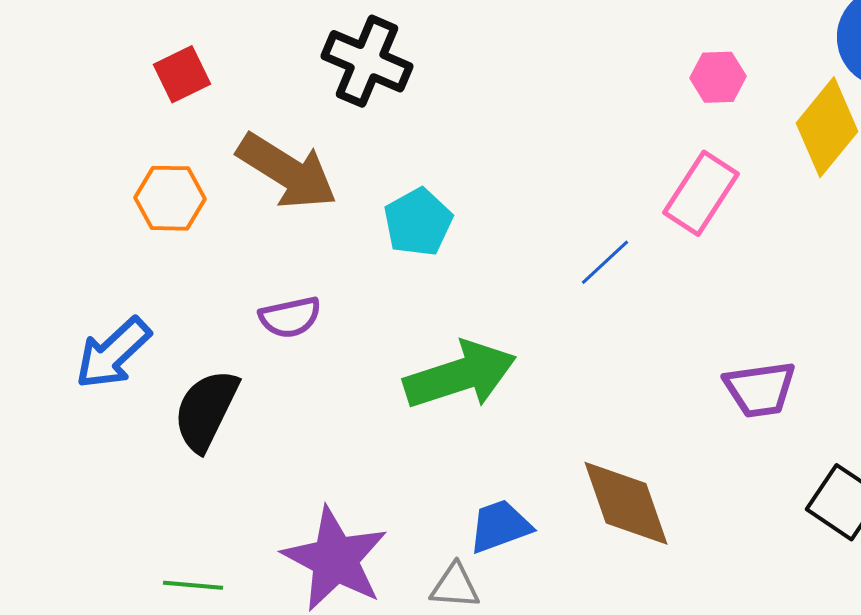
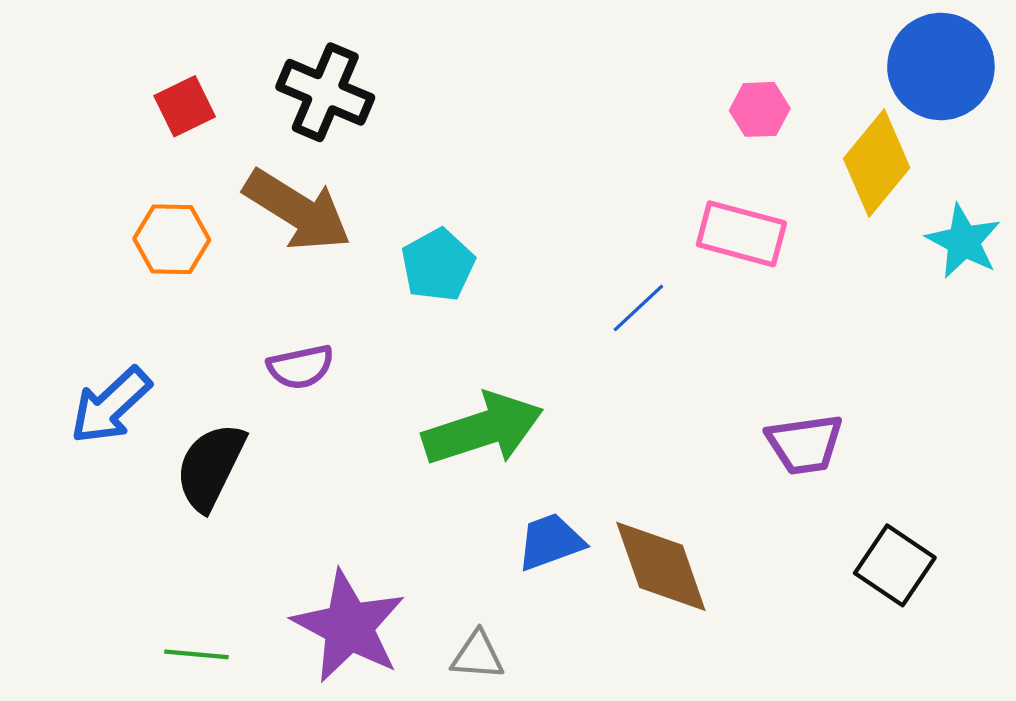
black cross: (367, 61) -> (325, 92), moved
pink rectangle: (701, 193) -> (741, 234), turned 72
blue trapezoid: (500, 526) -> (550, 542), moved

